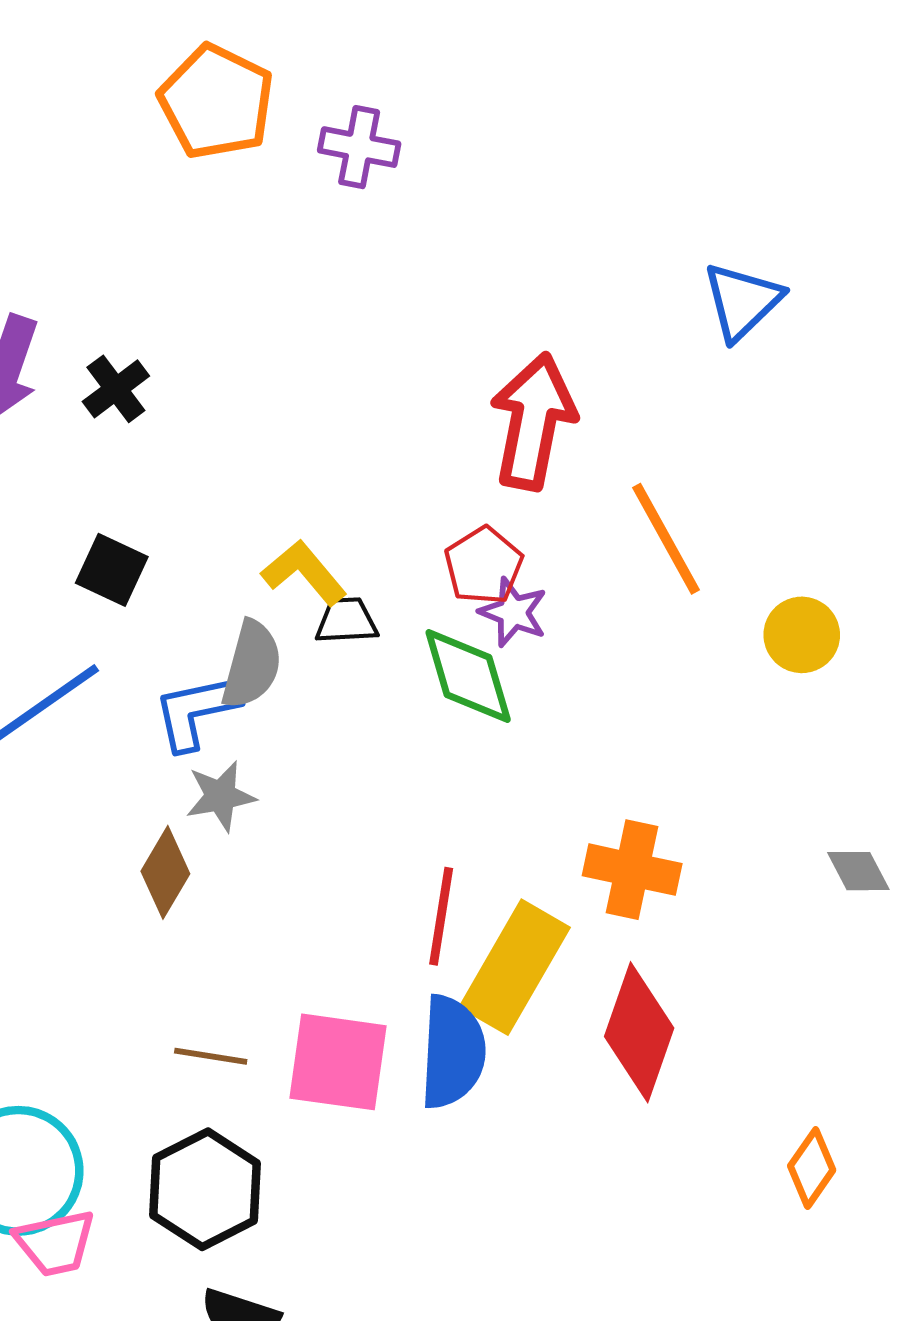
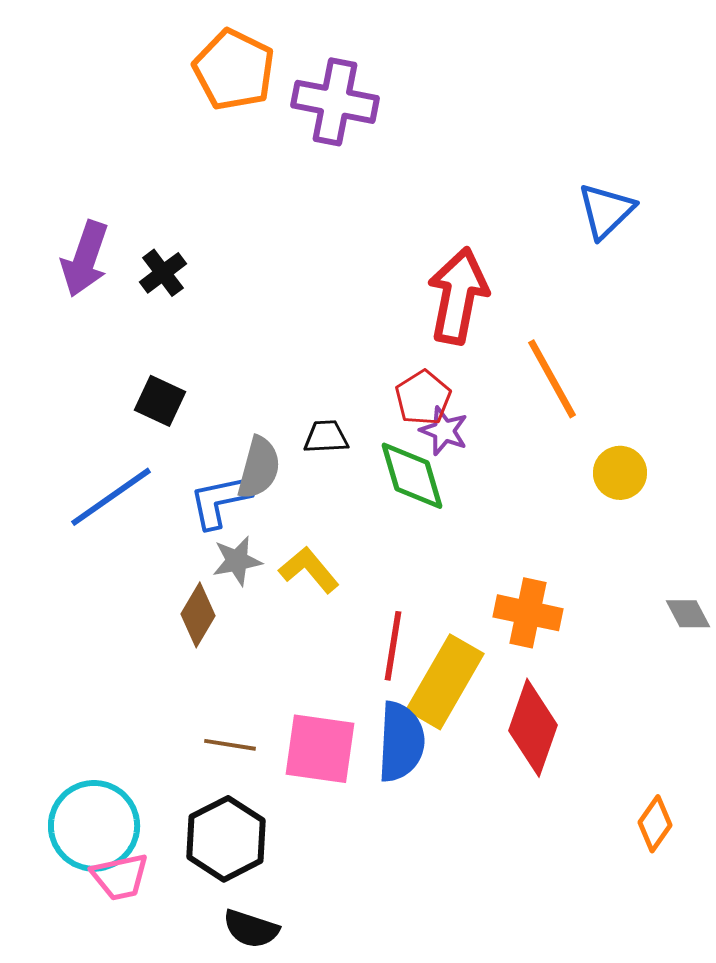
purple cross: (359, 147) -> (335, 102), size x1.5
yellow L-shape: (304, 573) -> (309, 570), moved
yellow circle: (802, 635) -> (620, 473), moved

